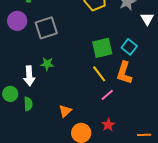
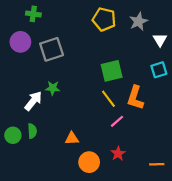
cyan square: (129, 47) -> (159, 70), moved, turned 35
white arrow: (29, 76) -> (33, 101), turned -138
green circle: (10, 94) -> (13, 135), moved
orange triangle: (65, 111) -> (72, 139), turned 40

